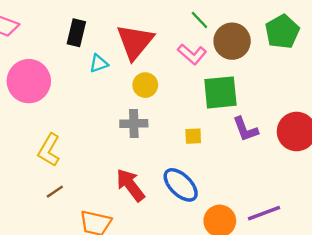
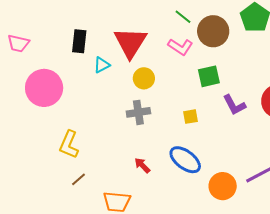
green square: (220, 92) -> (209, 76), size x0.7
red arrow: (130, 185) -> (142, 165), size x0.6

